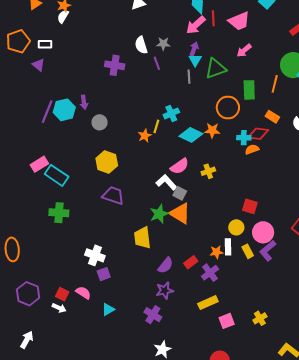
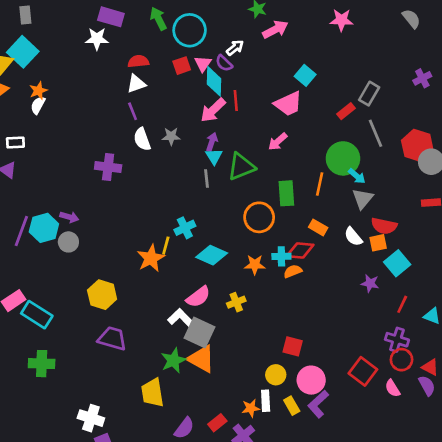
pink trapezoid: (239, 21) -> (288, 104), moved
purple line: (157, 63) -> (133, 111), moved
purple arrow: (84, 102) -> (69, 217), turned -64
gray circle: (100, 122) -> (68, 242), moved
orange star: (212, 130) -> (255, 265), moved
orange star: (145, 136) -> (151, 258), size x1.5
gray square: (180, 193) -> (200, 332), size x1.6

